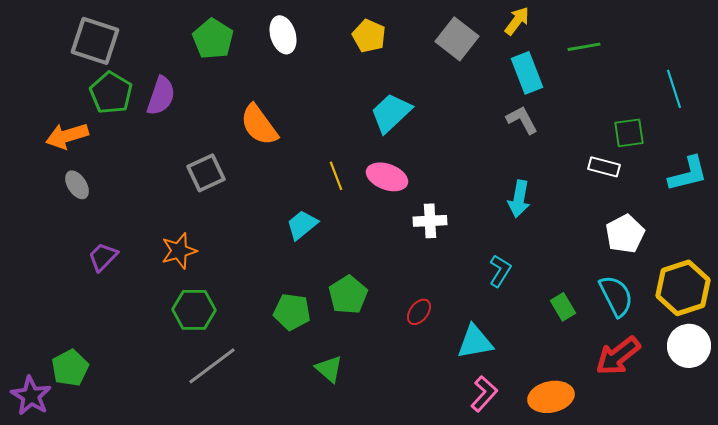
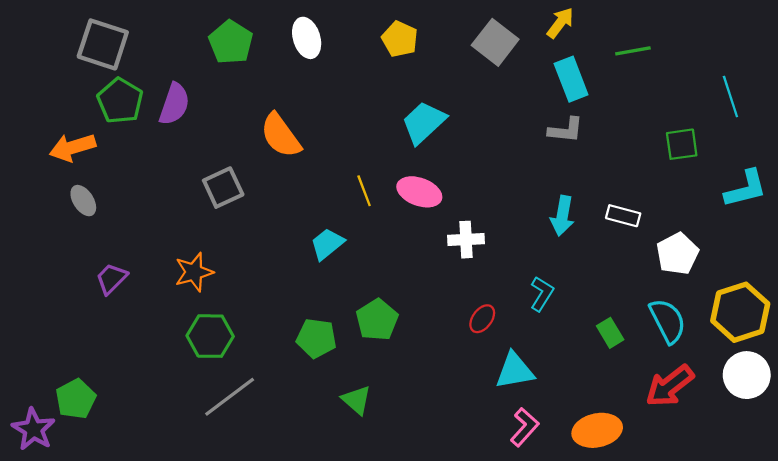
gray L-shape: (522, 120) -> (566, 130), turned 124
white rectangle: (604, 167) -> (623, 216), moved
red ellipse: (419, 312) -> (482, 319), moved

